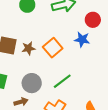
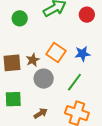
blue star: (82, 40) -> (82, 54), moved
gray circle: (32, 83) -> (44, 79), moved

